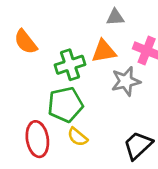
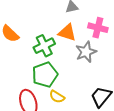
orange triangle: (104, 51) -> (67, 33), turned 36

